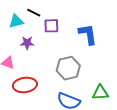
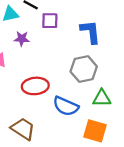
gray hexagon: (68, 68) -> (84, 69), moved
red ellipse: (25, 85) -> (35, 86), moved

